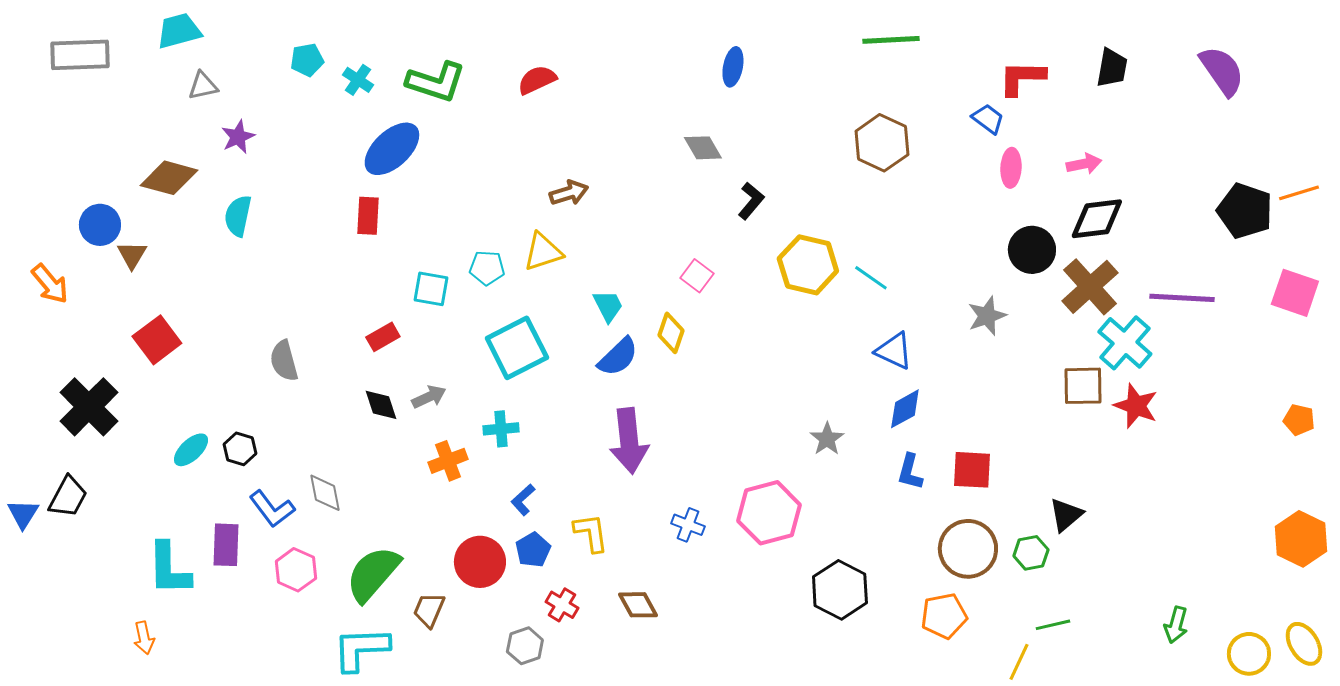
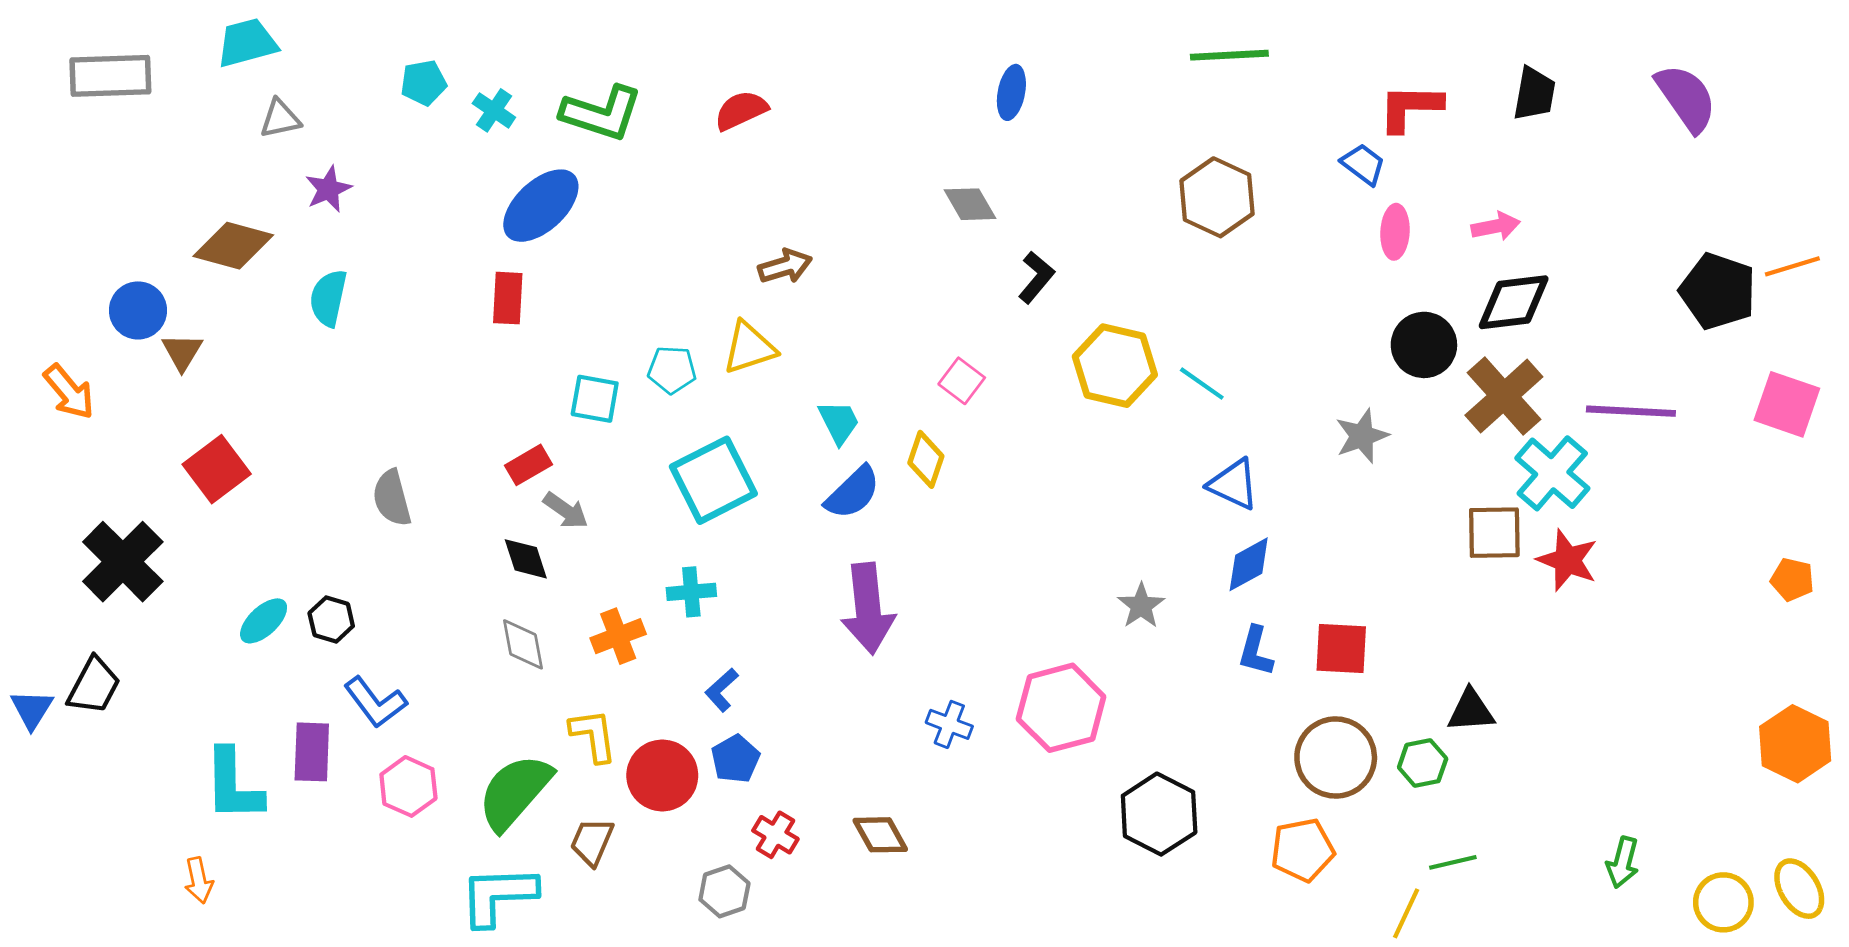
gray arrow: (429, 397) -> (566, 511), moved, turned 60
gray diamond: (325, 493) -> (523, 644), moved
black triangle: (1066, 515) -> (1471, 711), turned 36
yellow L-shape: (591, 533) -> (593, 735), moved

